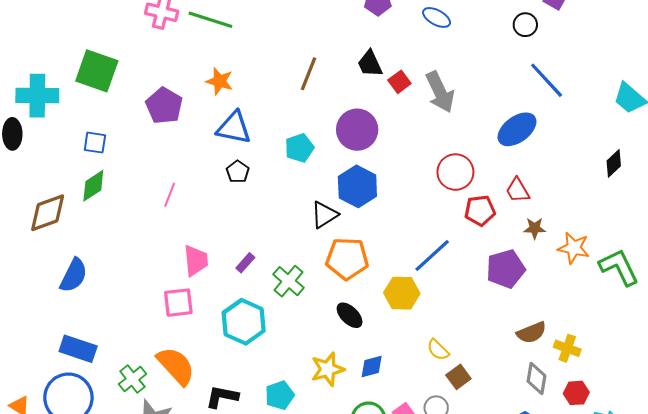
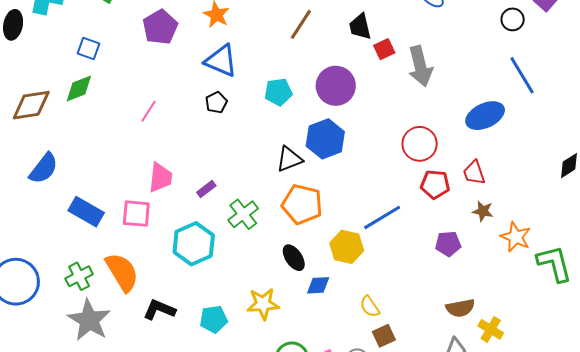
purple pentagon: (506, 269) -> (448, 244), size x0.7
blue rectangle: (78, 349) -> (86, 212), moved
blue diamond: (372, 367) -> (318, 285), moved

